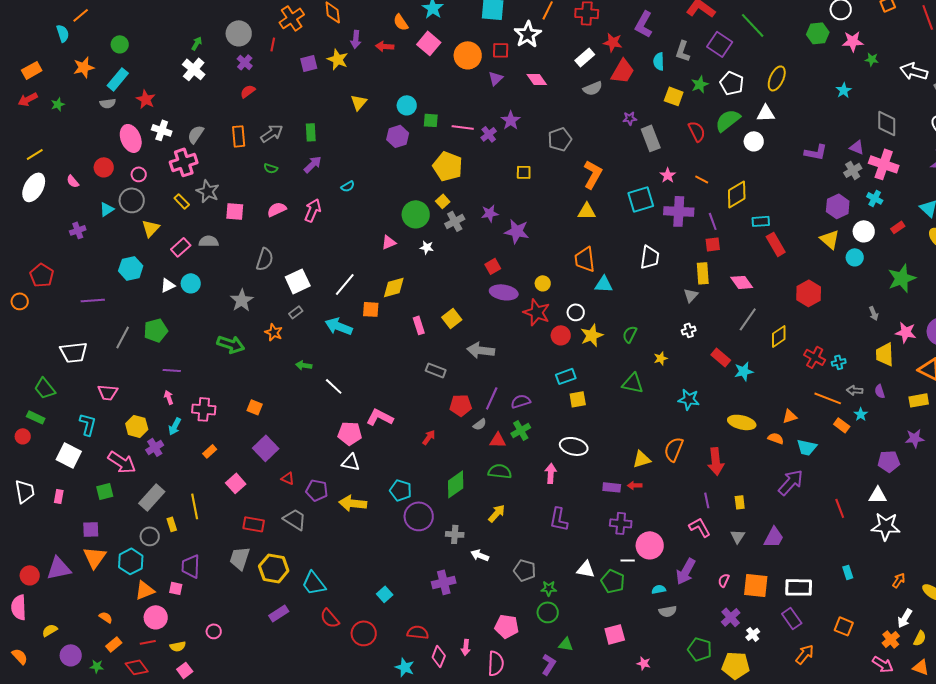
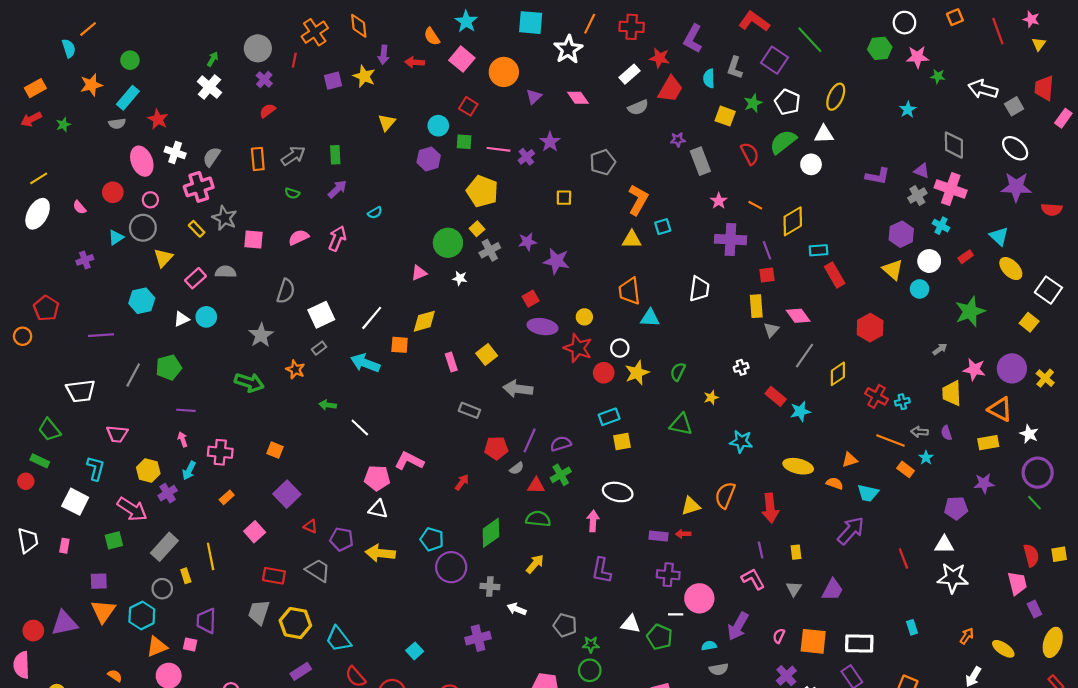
red square: (501, 50) -> (468, 106), moved, turned 30
cyan square: (641, 199) -> (663, 227), moved, size x0.6
gray triangle: (691, 295) -> (771, 330), moved
gray arrow: (874, 313) -> (940, 349), turned -104

